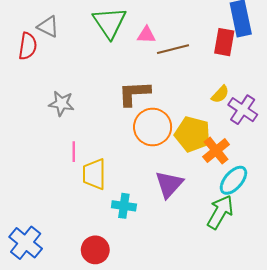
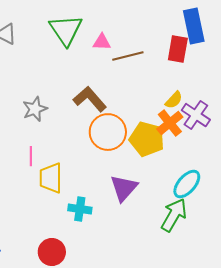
brown L-shape: (134, 93) -> (90, 99), turned 52
gray star: (61, 103) -> (35, 109), moved, turned -30
orange cross: (216, 151) -> (170, 123), moved

